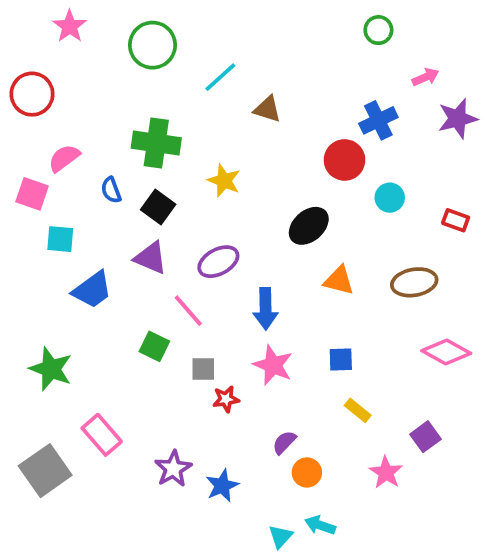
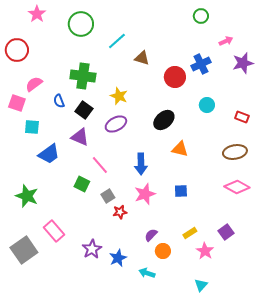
red circle: (345, 160) -> (175, 77), moved
purple ellipse: (218, 262) -> (116, 124), moved
brown ellipse: (414, 282) -> (235, 152), moved
pink star: (273, 365) -> (145, 194), turned 30
gray square: (203, 369) -> (108, 196), turned -32
yellow rectangle: (358, 410) -> (190, 233), moved, turned -72
cyan arrow: (320, 525) -> (147, 273), moved
cyan triangle: (281, 536) -> (201, 285), moved

